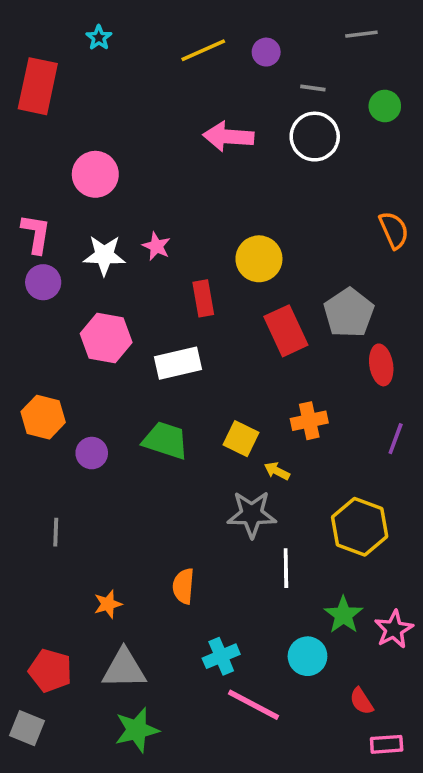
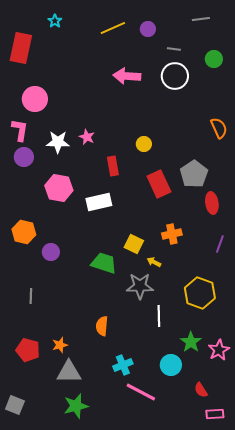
pink circle: (95, 174) -> (35, 99), moved
yellow circle: (259, 259) -> (144, 144), size x0.6
green trapezoid: (165, 440) -> (104, 263), moved
orange star: (108, 604) -> (60, 345), moved
red pentagon: (50, 671) -> (28, 350), moved

